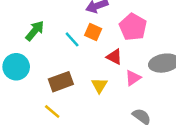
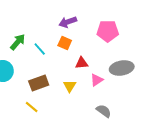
pink pentagon: (133, 27) -> (108, 31), moved, turned -30
cyan line: (72, 39) -> (40, 49), moved
red triangle: (114, 57) -> (82, 63), turned -32

